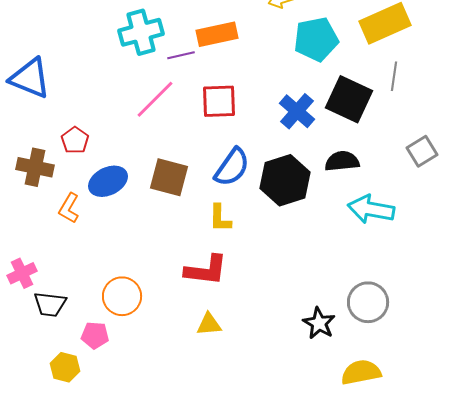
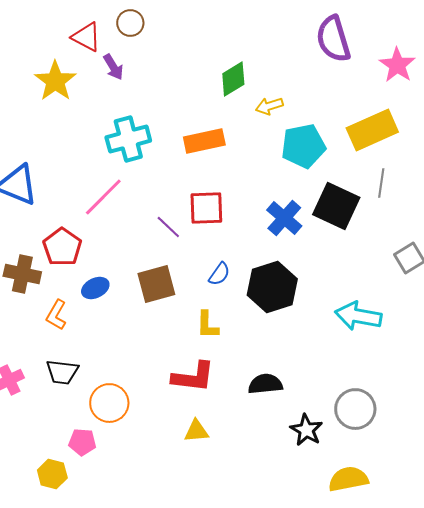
purple line: (181, 55) -> (168, 227), moved, turned 56
pink line: (155, 99) -> (103, 197), moved
red pentagon: (75, 140) -> (62, 247), size x1.4
black semicircle: (342, 161) -> (265, 384), moved
blue semicircle: (232, 167) -> (219, 274), size x0.6
brown square: (169, 177) -> (156, 284), turned -30
blue ellipse: (108, 181) -> (95, 288), size x0.7
black trapezoid: (50, 304) -> (62, 372), moved

